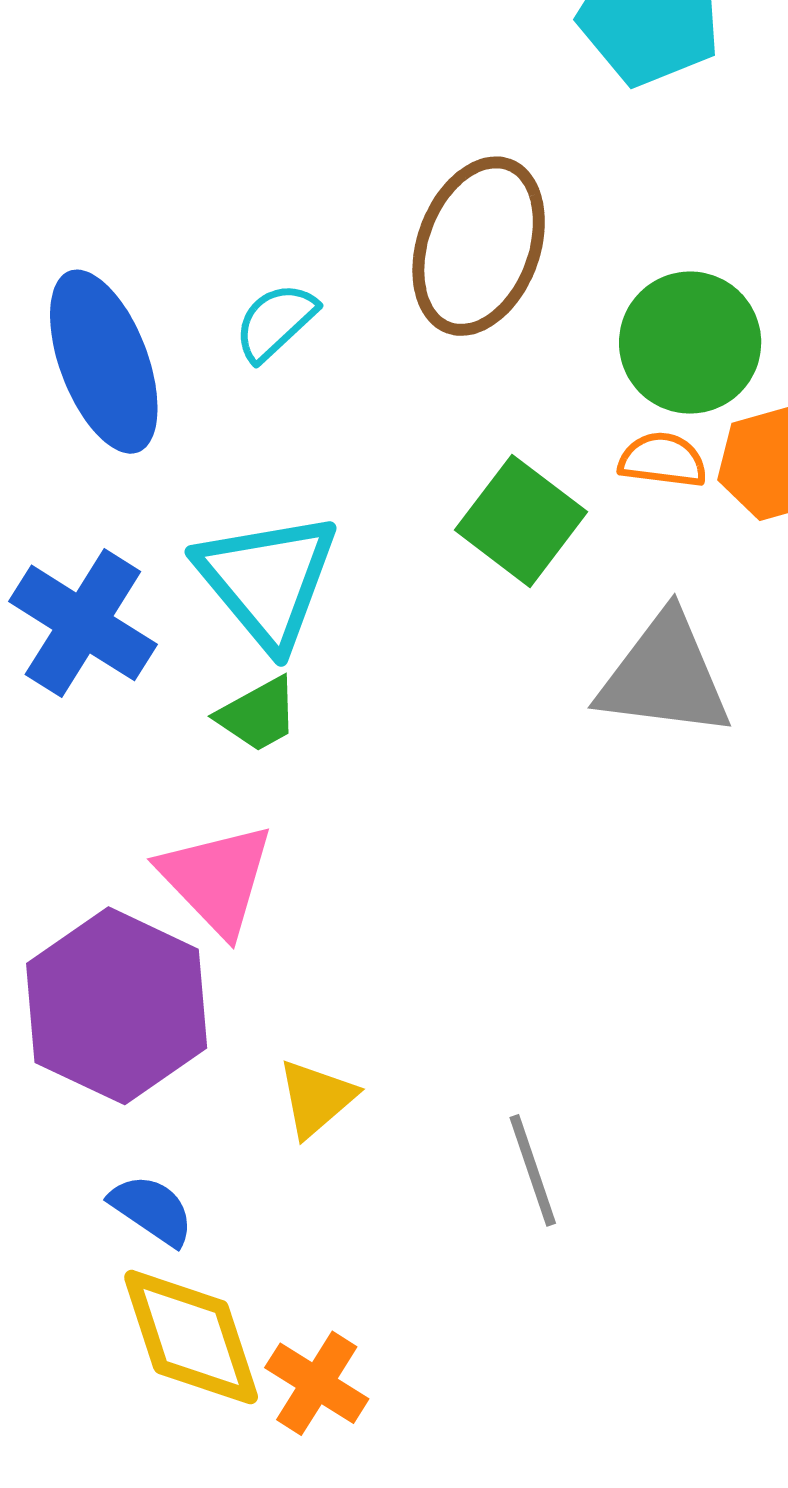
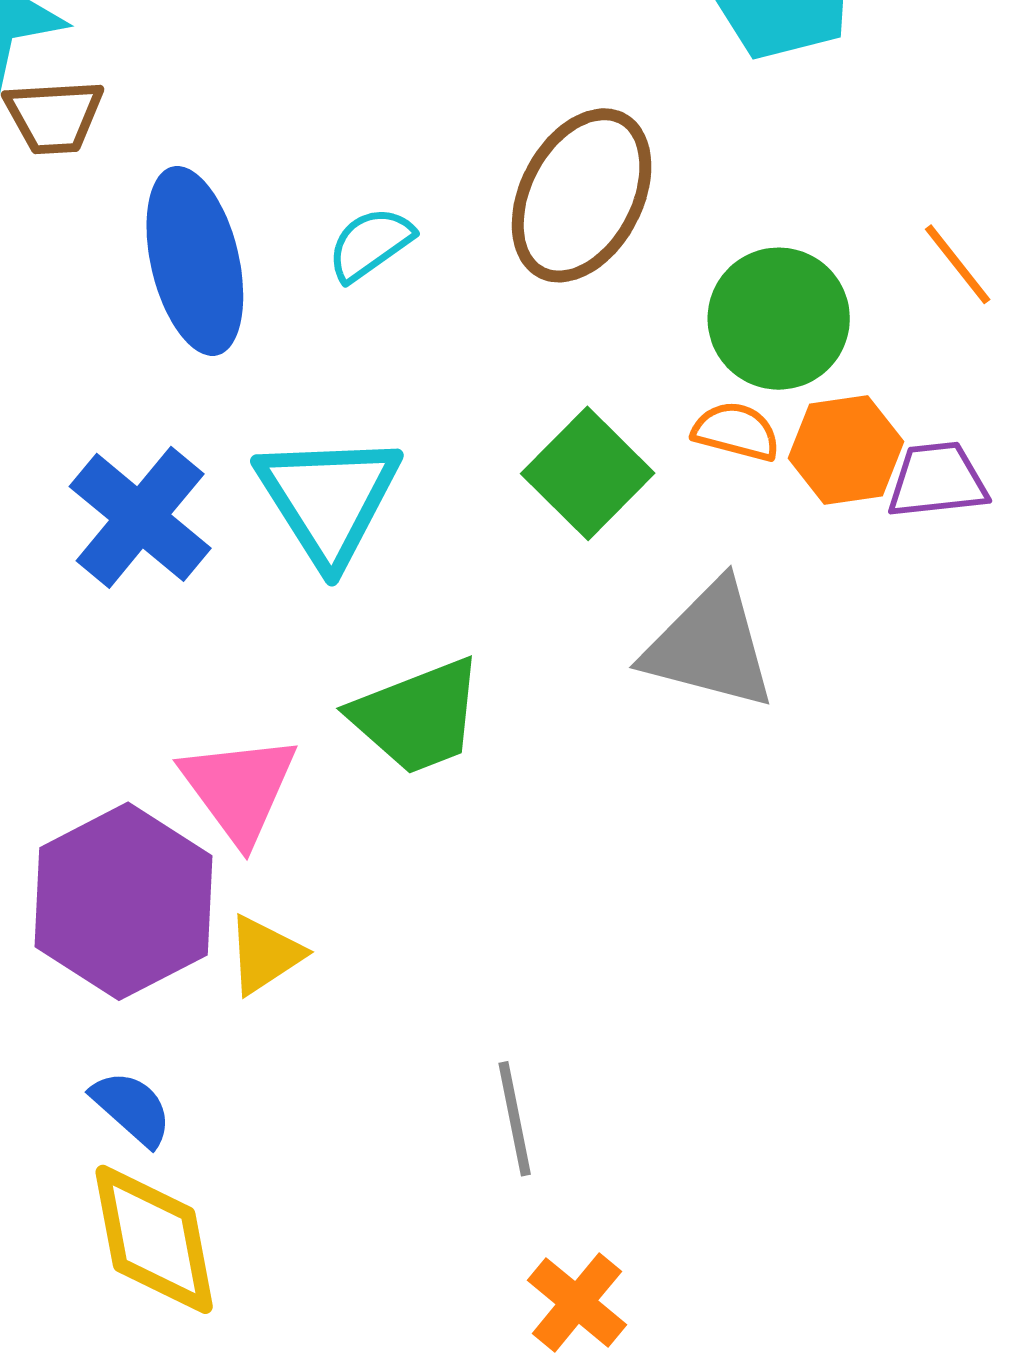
green trapezoid: (258, 714) -> (417, 716), moved, size x1.6
yellow triangle: (316, 1098) -> (265, 955), moved
orange cross: (317, 1383) -> (577, 1302), moved

